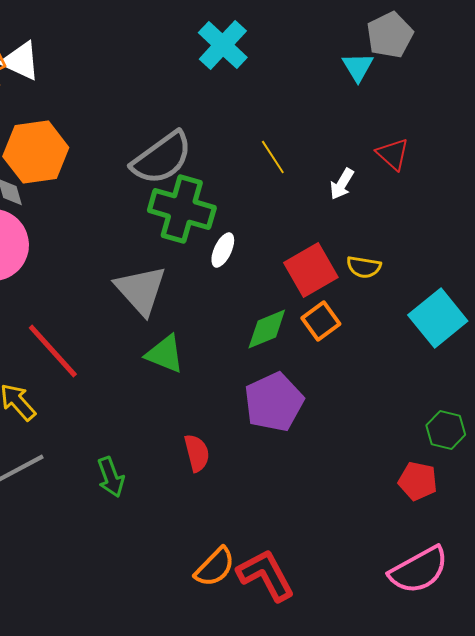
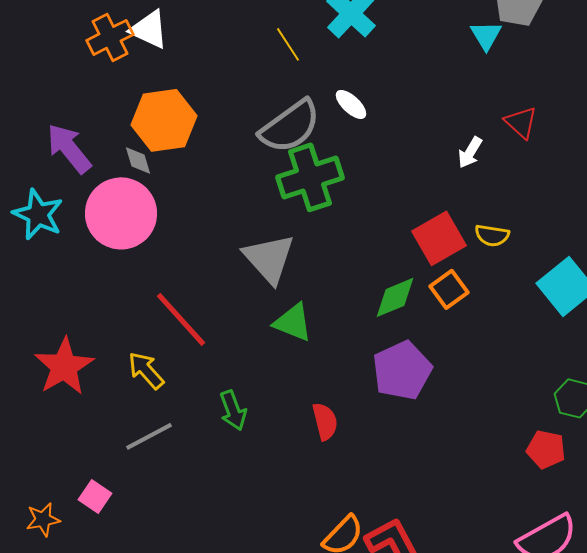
yellow line: (273, 157) -> (288, 44), moved
green cross: (182, 209) -> (310, 177), turned -34
white ellipse: (223, 250) -> (351, 104), moved, turned -72
green arrow: (111, 477) -> (233, 410), moved

